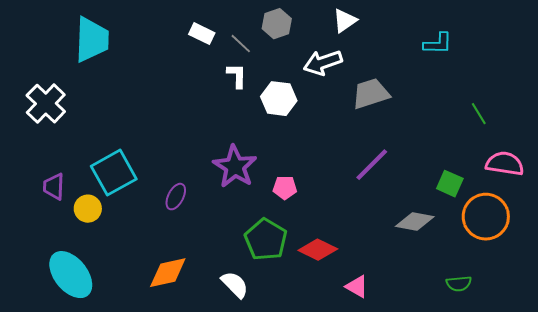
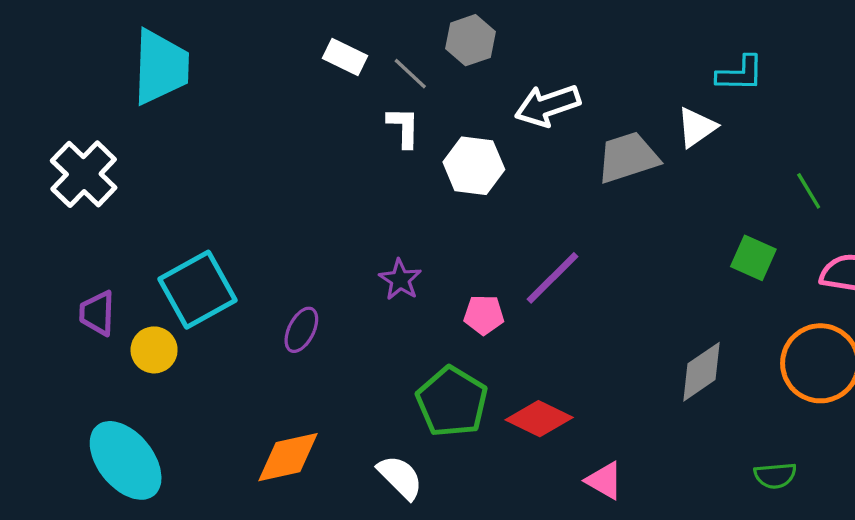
white triangle: (345, 21) -> (697, 127), moved
purple line: (372, 165) -> (553, 278), moved
purple star: (235, 167) -> (400, 280), size x0.6
green square: (450, 184) -> (753, 258), moved
gray diamond: (415, 222) -> (702, 372), turned -45

